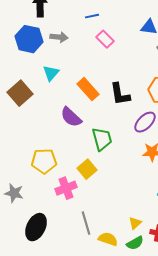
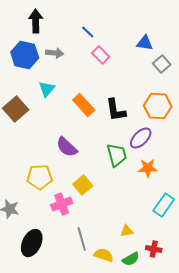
blue line: (92, 16) -> (88, 32), turned 56
purple semicircle: (71, 117) -> (67, 147), moved
green trapezoid: (102, 139) -> (117, 155), moved
yellow triangle: (135, 223) -> (127, 231), moved, turned 32

